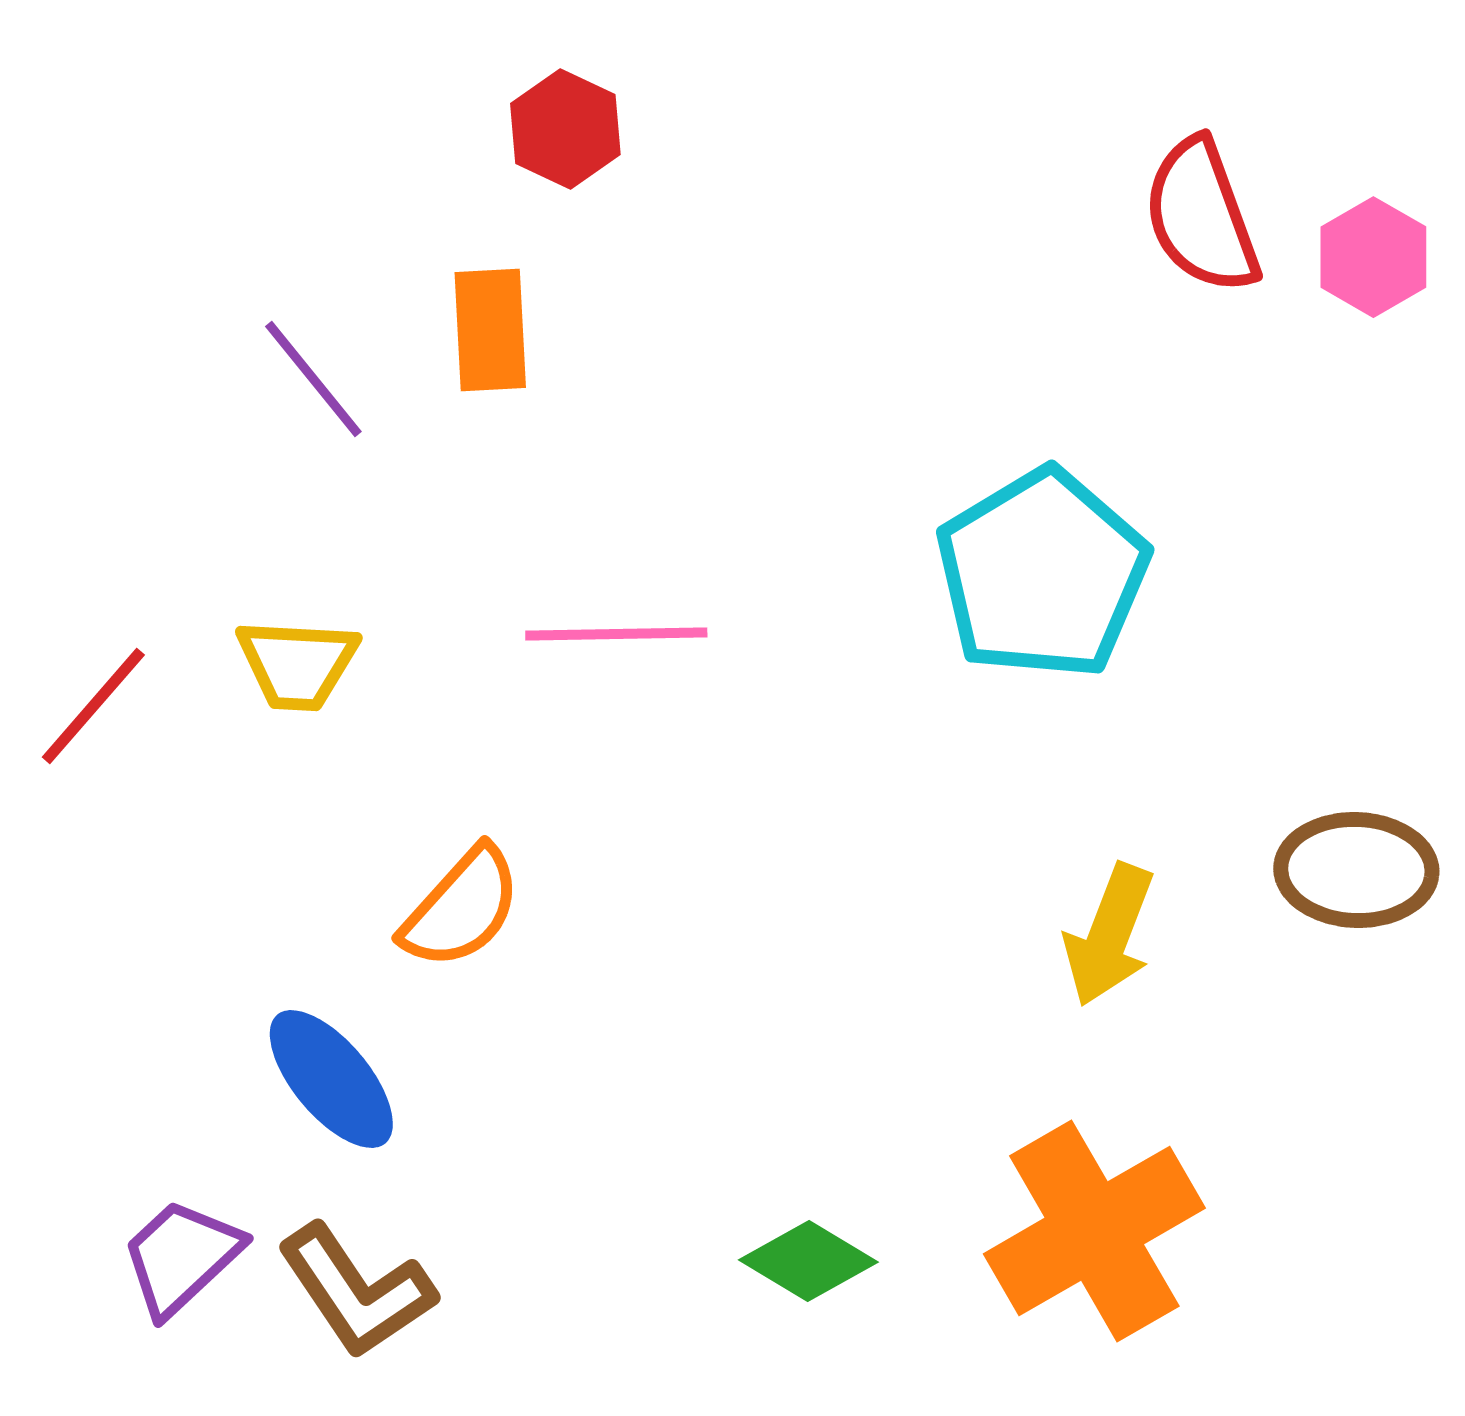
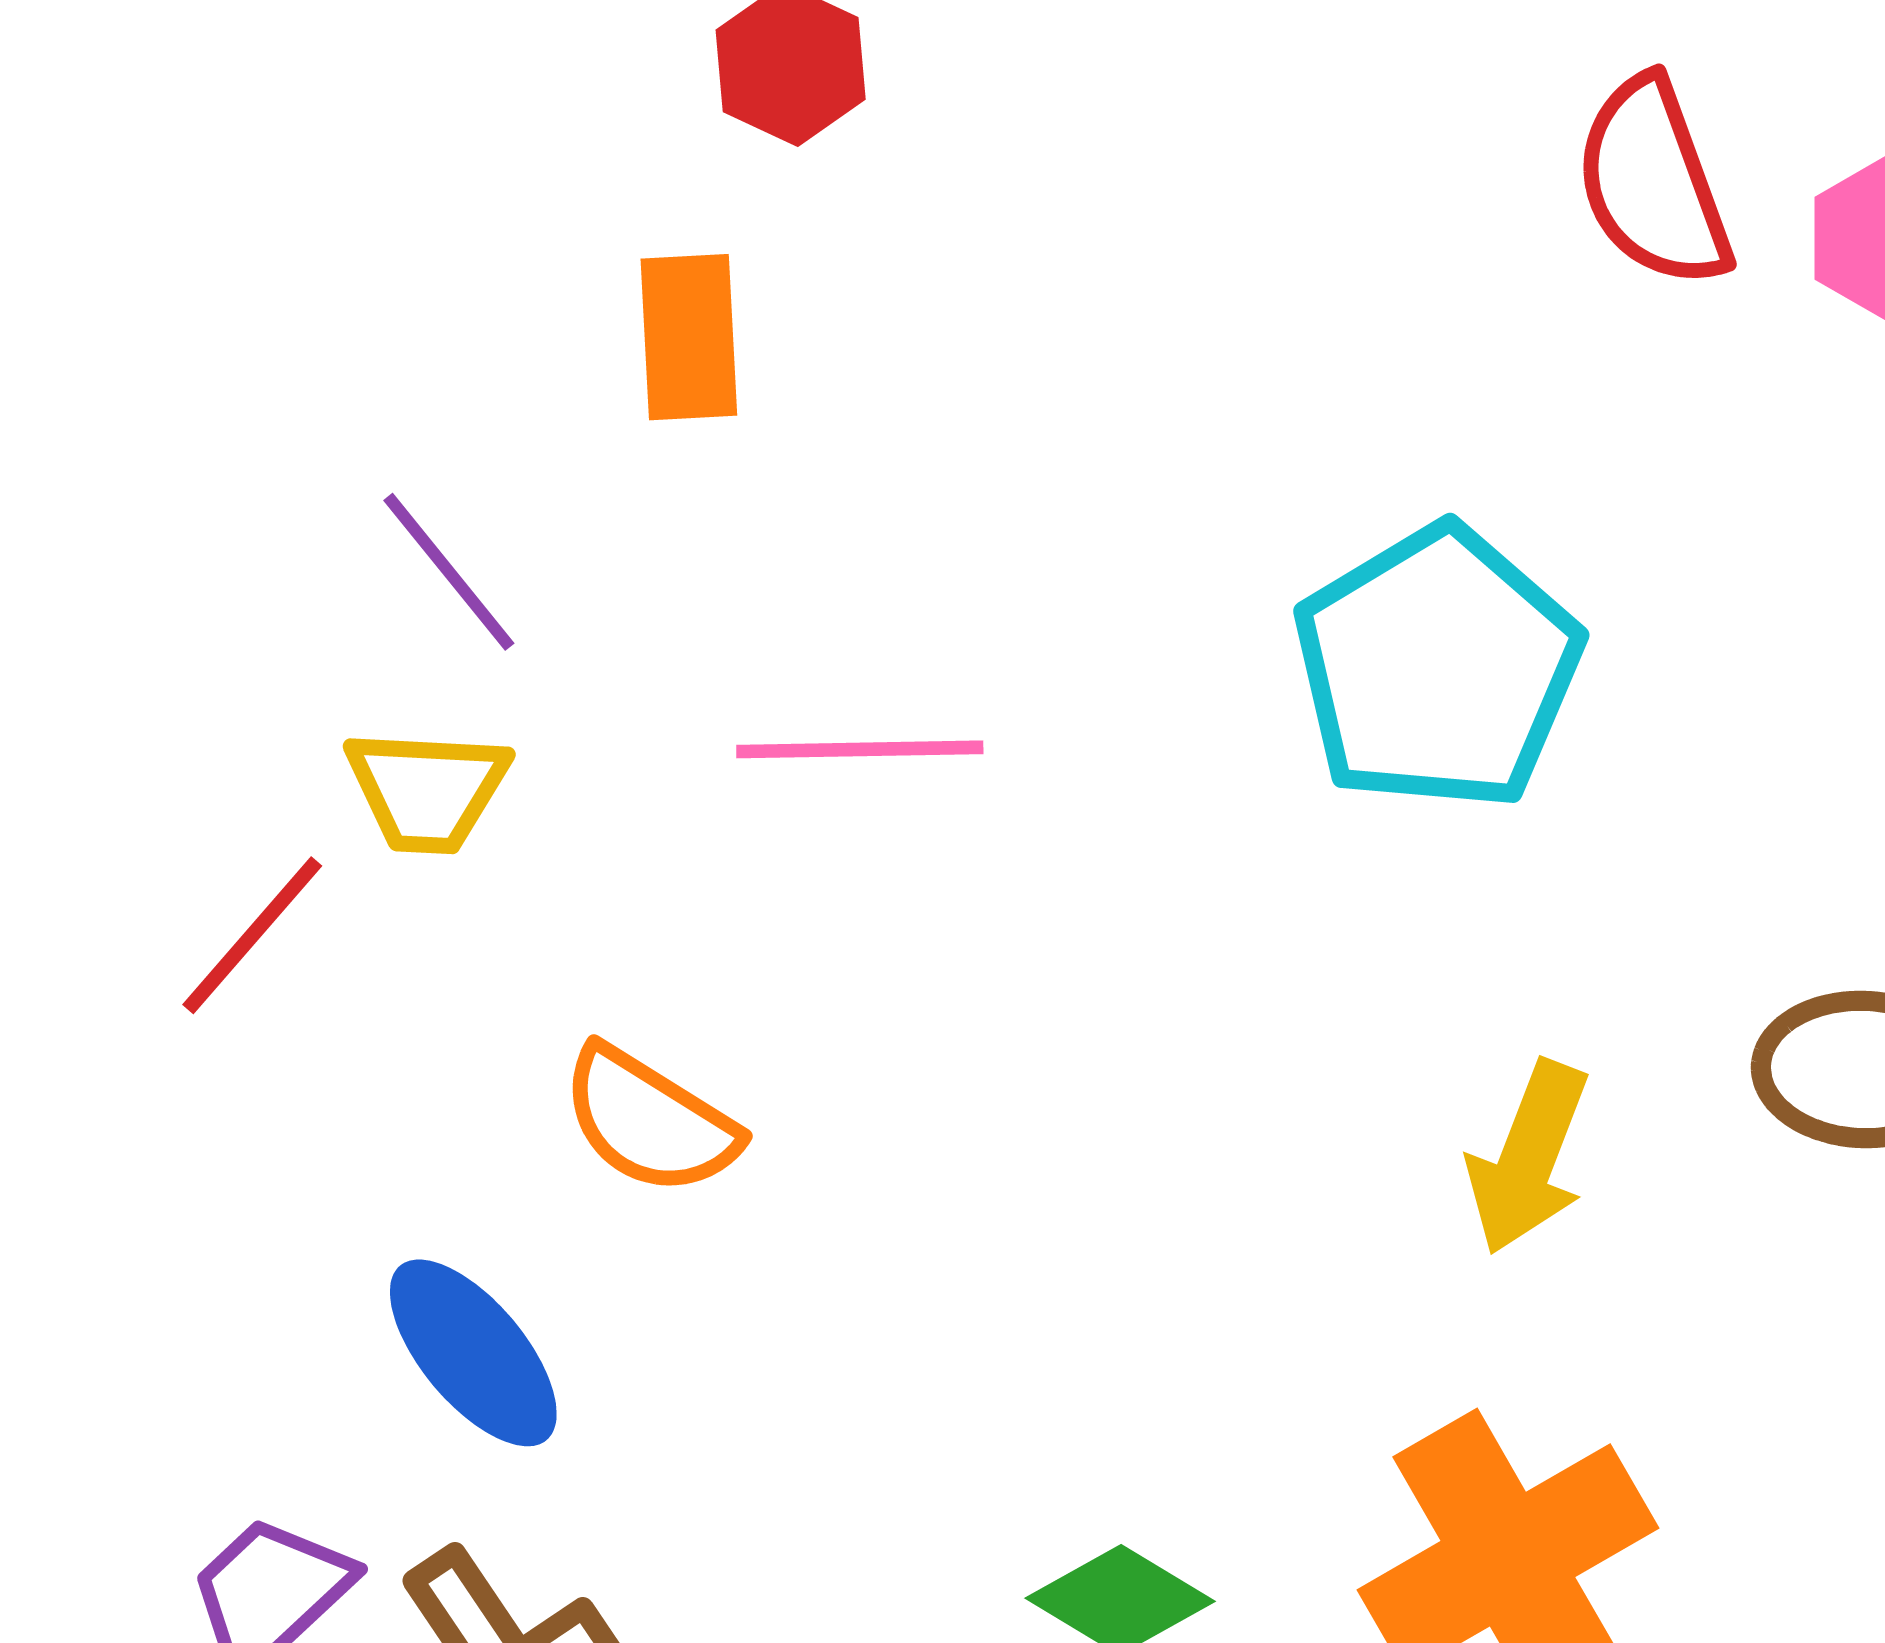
purple line: (313, 379) -> (449, 572), moved
red line: (93, 706) -> (252, 935), moved
orange semicircle: (461, 908) -> (650, 1121), turned 80

